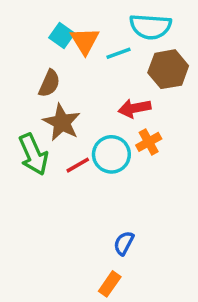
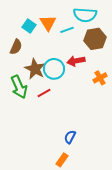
cyan square: (62, 35) -> (29, 26), moved
brown semicircle: (49, 83) -> (16, 47), moved
orange cross: (149, 142) -> (100, 78), moved
cyan circle: (111, 154) -> (54, 69), moved

